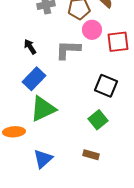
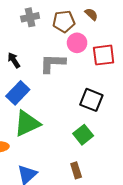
brown rectangle: (91, 155) -> (76, 170), turned 56

